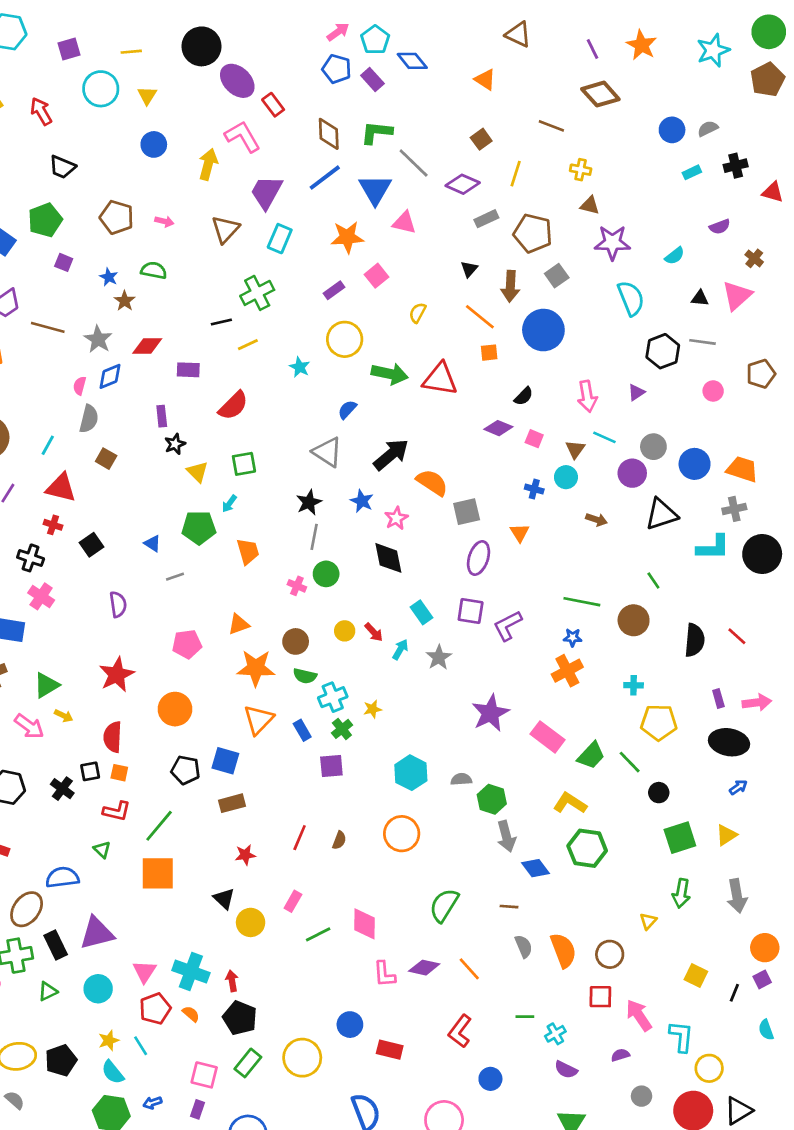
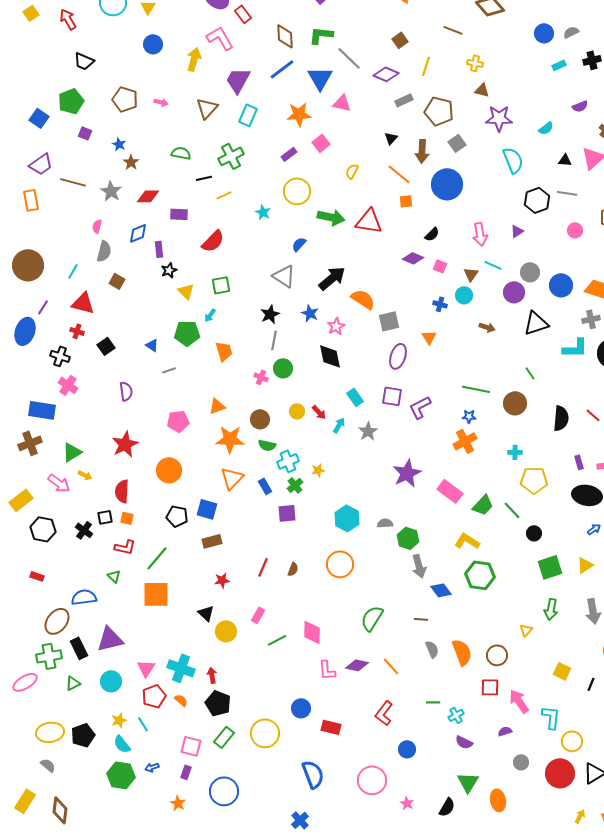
green semicircle: (154, 270) -> (181, 153), moved
blue diamond: (110, 376) -> (138, 233), moved

